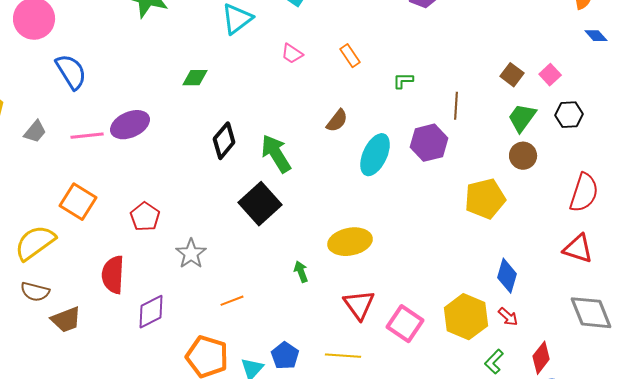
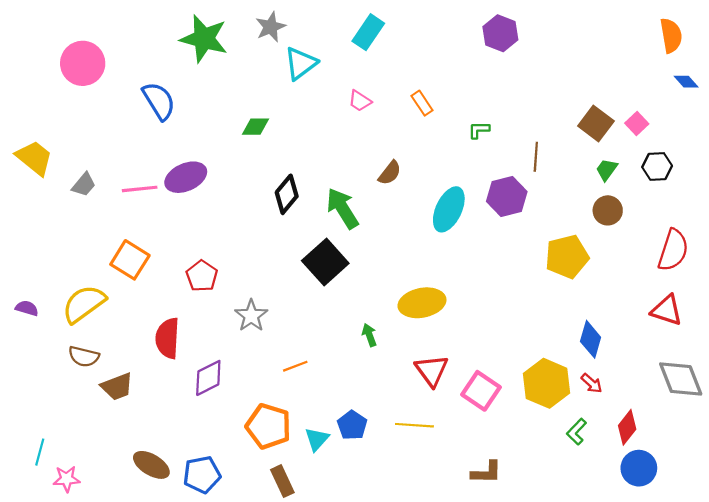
blue semicircle: (71, 72) -> (159, 101), moved
brown square: (512, 75) -> (596, 123), size x1.4
green trapezoid: (522, 118) -> (607, 170), size x0.7
brown semicircle: (337, 121) -> (390, 173), moved

